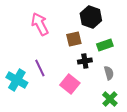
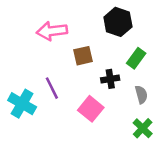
pink arrow: (40, 24) -> (52, 31), turned -70
brown square: (74, 39) -> (83, 56), moved
green rectangle: (105, 45) -> (136, 58), turned -35

